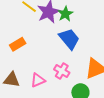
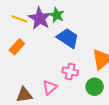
orange rectangle: (18, 44) -> (17, 47), moved

